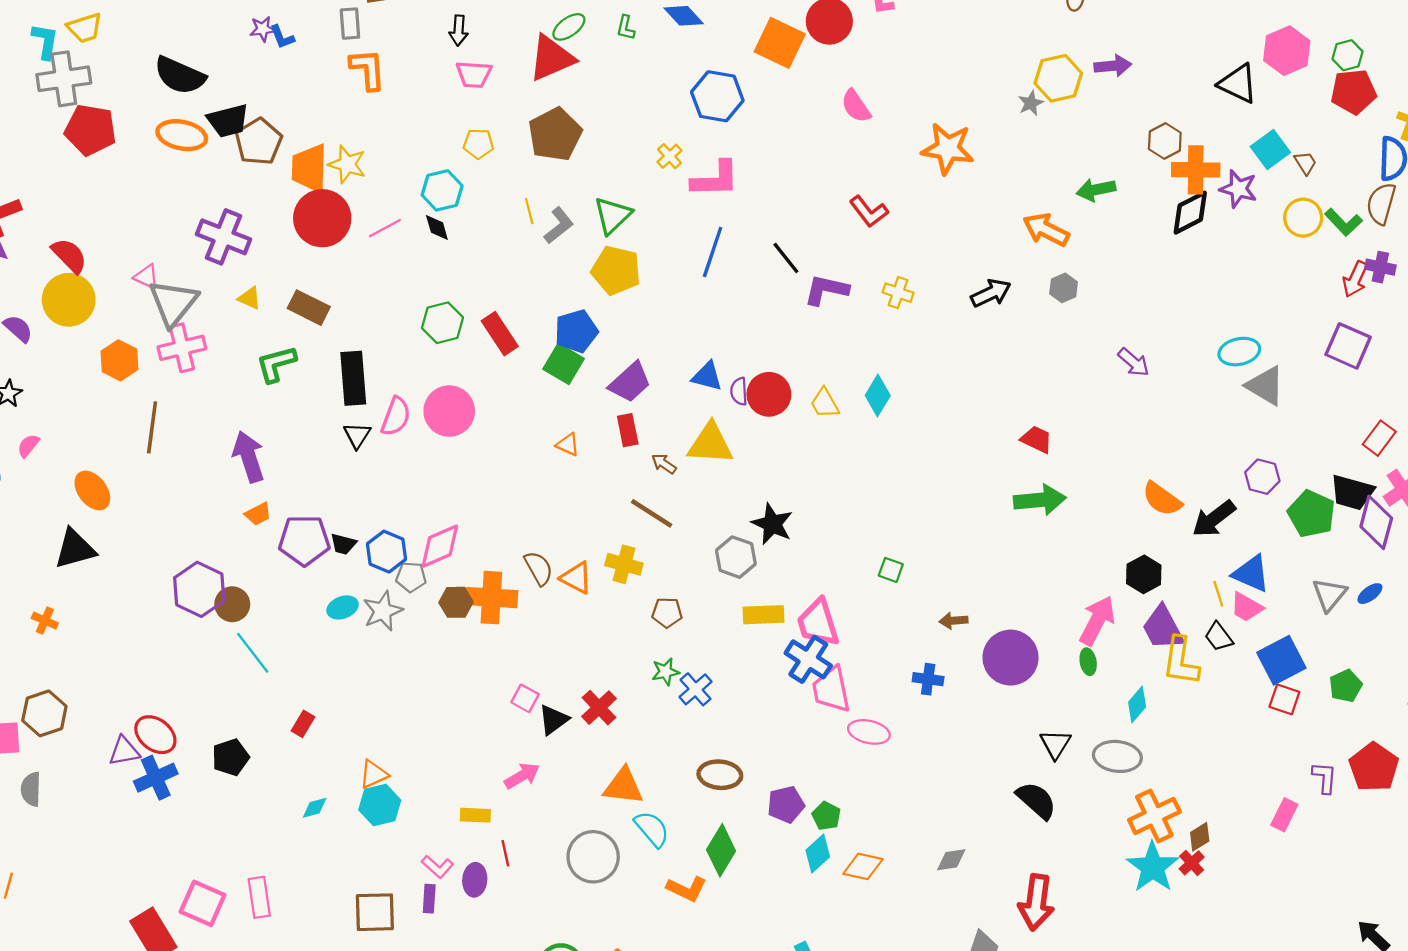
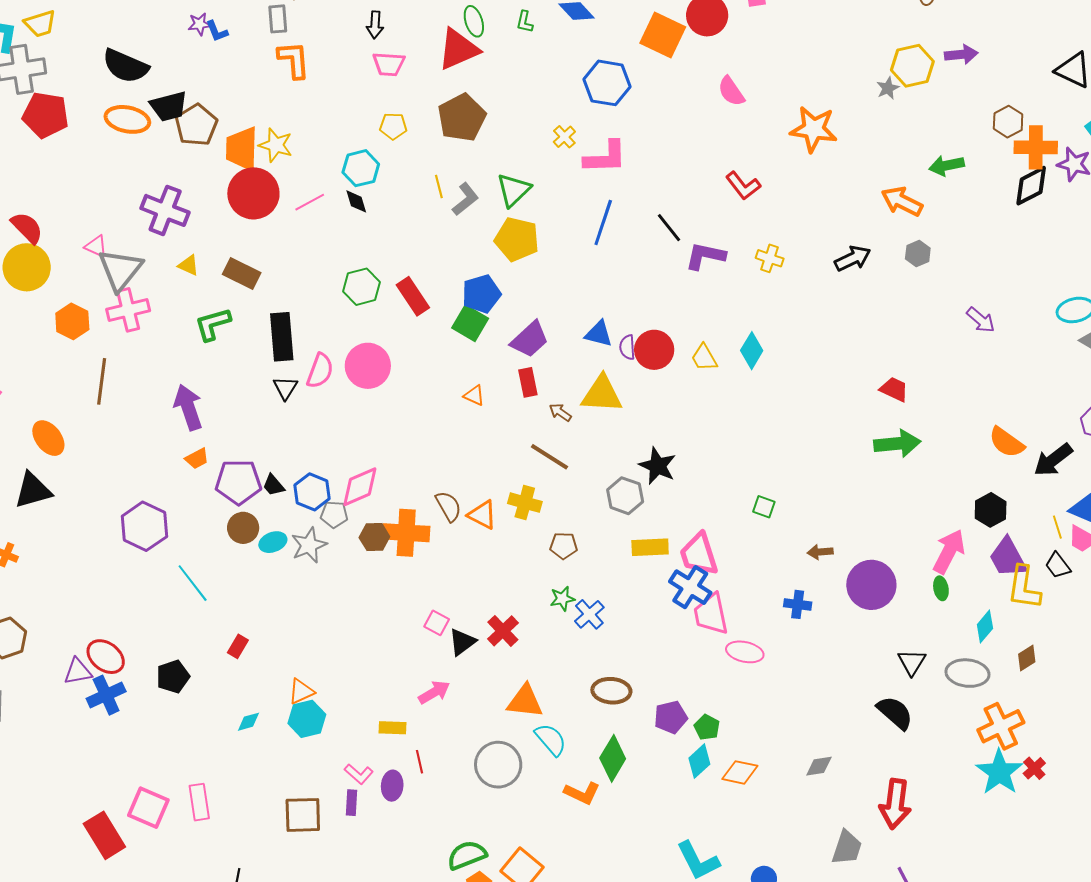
green ellipse: (569, 27) -> (474, 21), turned -72
black trapezoid: (343, 544) -> (273, 485), turned 35
brown circle: (232, 604) -> (243, 528), moved
brown diamond: (1200, 837) -> (1027, 658), moved

